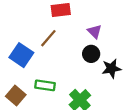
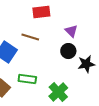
brown line: (48, 38) -> (30, 37), turned 66

